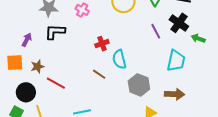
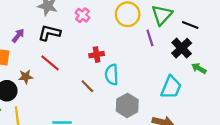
purple line: (156, 31) -> (150, 38), moved
brown star: (37, 67) -> (26, 77), moved
red line: (56, 83) -> (50, 63), moved

